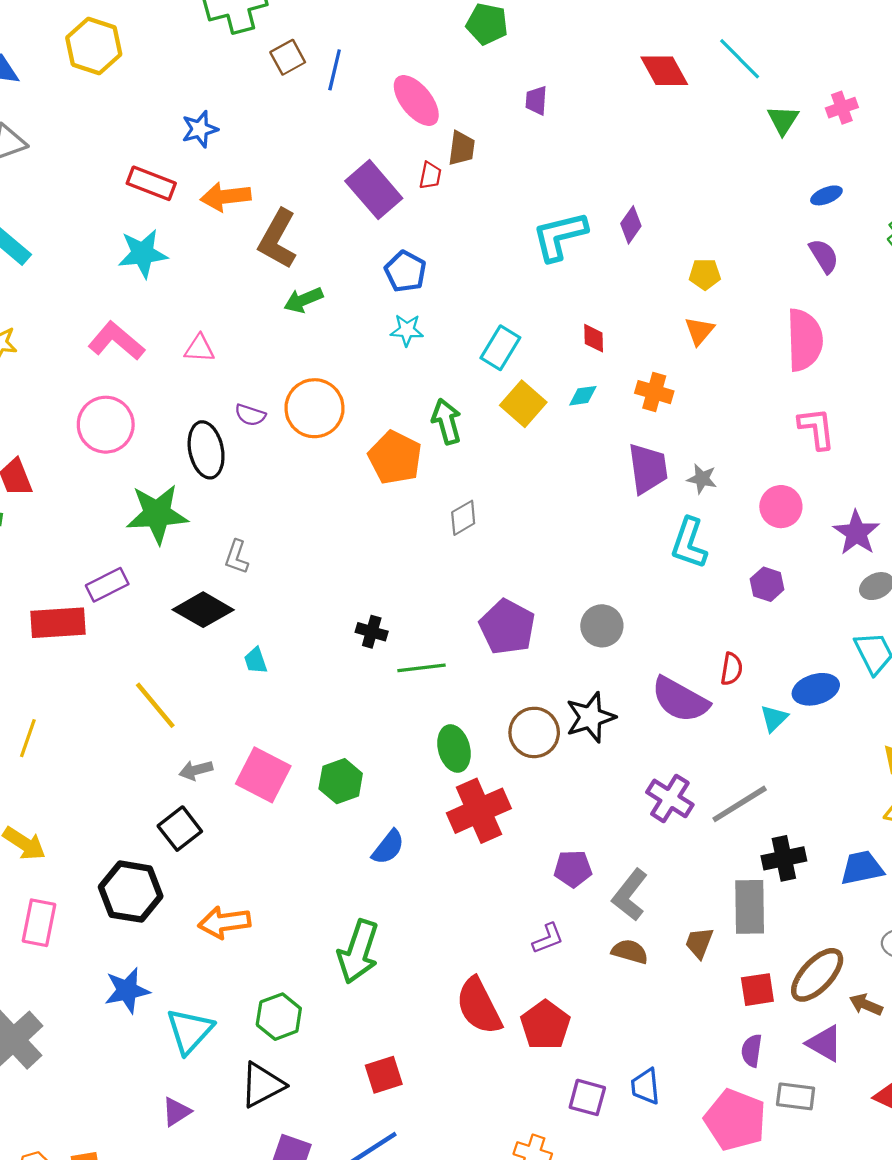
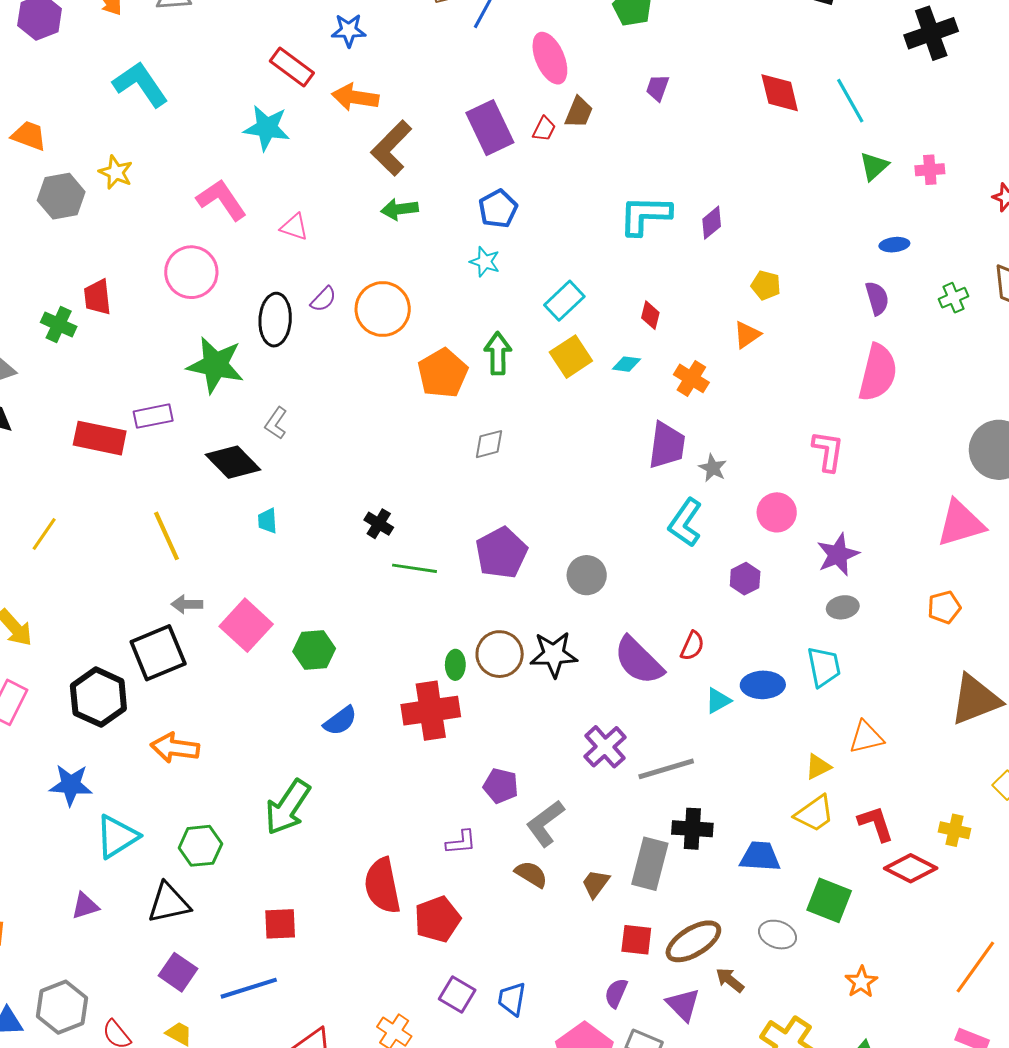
pink semicircle: (805, 340) -> (878, 373), moved
purple semicircle: (250, 415) -> (323, 299), turned -80
green ellipse: (454, 748) -> (455, 665), moved, size x0.7
black square: (180, 829) -> (158, 653), size x1.4

